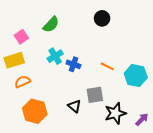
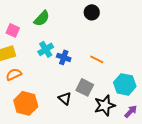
pink square: (21, 37) -> (13, 30), turned -32
cyan hexagon: (136, 76) -> (125, 84), moved
gray square: (95, 95) -> (85, 87), turned 36

